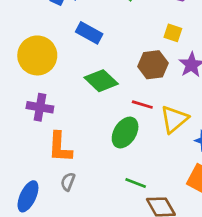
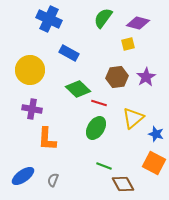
yellow square: (173, 33) -> (128, 44), moved, turned -32
red line: (142, 105) -> (99, 103), moved
gray semicircle: (68, 182) -> (53, 180), moved
blue ellipse: (28, 196) -> (23, 176), turned 30

